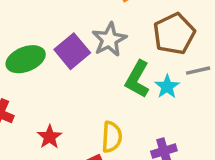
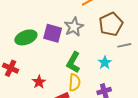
purple square: (72, 51) -> (53, 33), turned -36
green L-shape: (137, 79) -> (73, 62), moved
cyan star: (167, 87) -> (105, 63), moved

